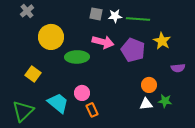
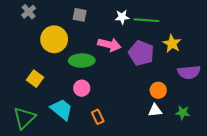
gray square: (96, 14) -> (80, 15), moved
purple semicircle: (178, 68) -> (189, 72), size x1.5
pink circle: (82, 93) -> (82, 88), moved
green star: (165, 101) -> (183, 113), moved

